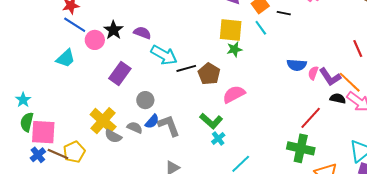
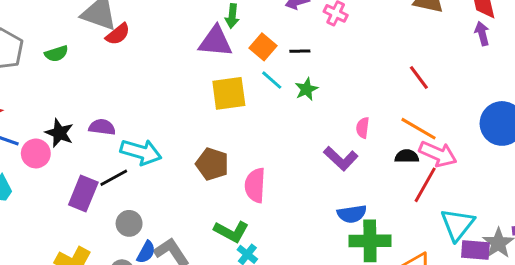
green star: (234, 49) -> (306, 89), moved
blue semicircle: (297, 65) -> (352, 214), moved
black line: (186, 68) -> (114, 178), moved
purple L-shape: (330, 77) -> (341, 159), moved
pink semicircle: (234, 94) -> (255, 185), turned -45
red line: (311, 118) -> (425, 185), moved

